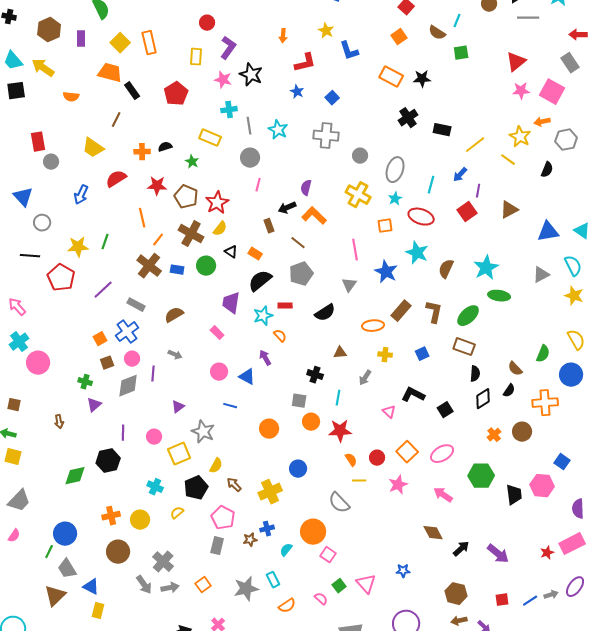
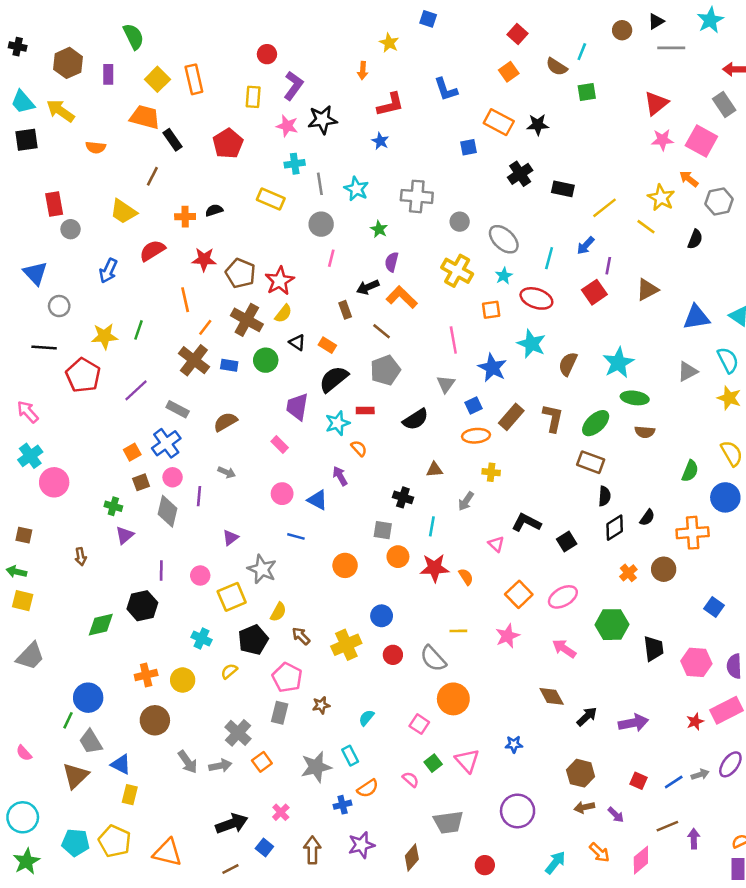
yellow star: (326, 31) -> (389, 43), moved
black star: (251, 75) -> (322, 120), turned -30
blue square: (332, 98) -> (468, 147), moved, turned 32
orange arrow: (542, 122) -> (689, 179), turned 49
green star: (192, 162) -> (379, 229), moved
gray ellipse: (395, 170) -> (504, 239), turned -65
blue square: (422, 354) -> (473, 405), moved
brown semicircle: (515, 369) -> (645, 432), moved, turned -42
gray diamond: (128, 386) -> (167, 511), turned -55
red circle: (377, 458) -> (393, 655), moved
orange semicircle: (351, 460) -> (466, 577), moved
pink hexagon: (542, 486) -> (696, 662), moved
blue cross: (267, 529) -> (343, 805), moved
orange circle: (313, 532) -> (453, 699), moved
pink semicircle: (14, 536) -> (24, 753), moved, turned 104
purple arrow: (498, 554) -> (633, 723), turned -50
gray cross: (163, 562) -> (238, 733), moved
red square: (502, 600) -> (638, 781), turned 32

